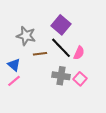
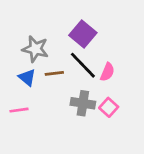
blue triangle: (14, 65) -> (27, 77), moved
pink line: (14, 81) -> (19, 110), turned 32

